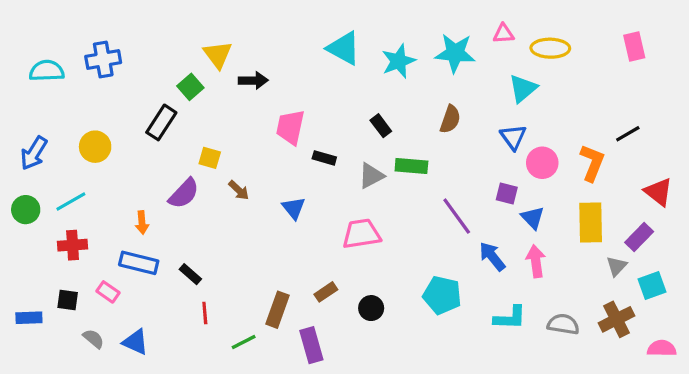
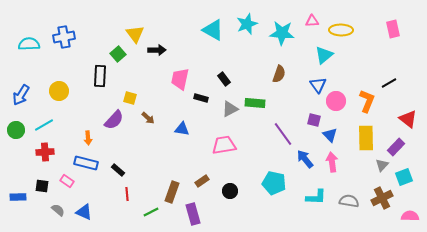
cyan star: (399, 61) -> (247, 24), moved
black rectangle: (161, 122) -> (100, 76), turned -30
black rectangle: (381, 126) -> (224, 79), moved
blue triangle: (294, 208) -> (182, 129), turned -42

